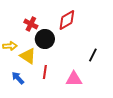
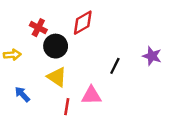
yellow triangle: (28, 56) -> (57, 77), moved
red line: (45, 72) -> (67, 107), moved

